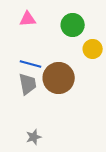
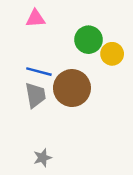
green circle: (73, 25) -> (89, 40), moved

